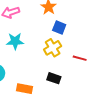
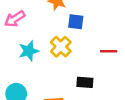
yellow cross: (53, 48) -> (61, 47), moved

